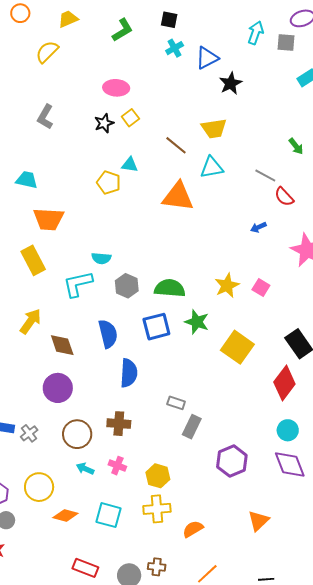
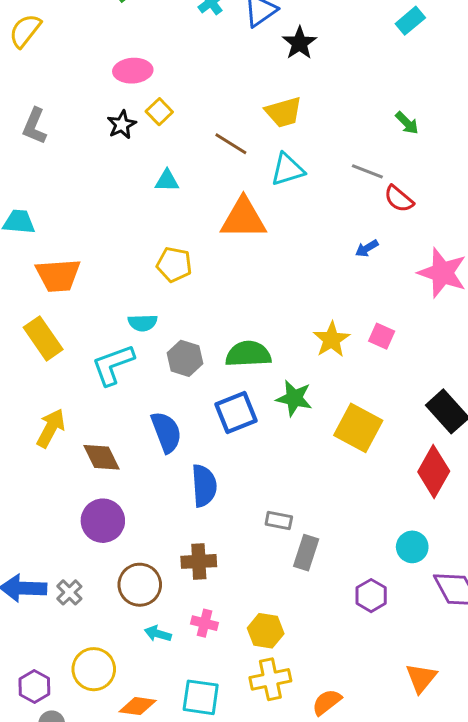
yellow pentagon: (109, 183) -> (174, 264), moved
cyan circle: (288, 430) -> (412, 547), moved
purple hexagon: (232, 461) -> (371, 596), size x0.7

